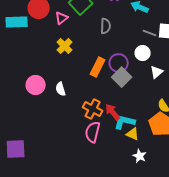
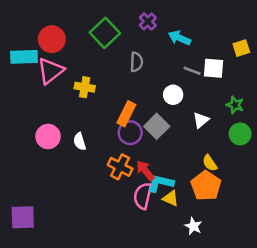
pink triangle: (62, 18) -> (51, 71), moved, size x1.6
yellow cross: (65, 46) -> (85, 87), turned -35
white circle: (143, 53) -> (173, 95), moved
purple circle: (119, 63) -> (130, 133), moved
pink semicircle: (93, 132) -> (143, 196), moved
white star: (140, 156) -> (193, 226), moved

